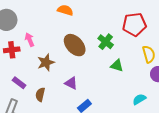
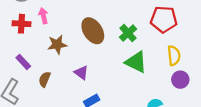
green triangle: (117, 66) -> (136, 62), size x1.5

